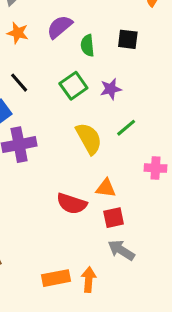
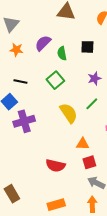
black line: (19, 83) -> (20, 81), turned -32
purple star: (111, 89) -> (94, 78), moved
red semicircle: (72, 204) -> (55, 166), moved
orange arrow: (89, 280) -> (92, 204), moved

